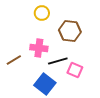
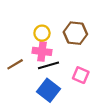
yellow circle: (42, 13) -> (42, 33), moved
black line: (58, 61) -> (48, 65), moved

